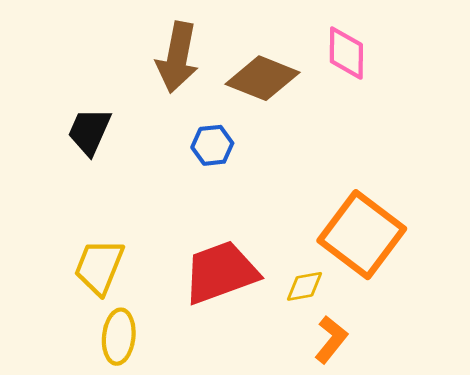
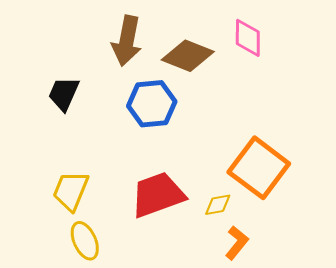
blue hexagon: (212, 145) -> (152, 104), size x1.6
yellow ellipse: (119, 337) -> (85, 241), turned -30

